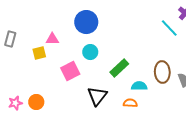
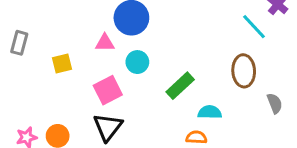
pink triangle: (52, 39) -> (105, 43), moved
brown ellipse: (162, 72) -> (244, 71), moved
black triangle: (97, 96) -> (108, 127), moved

